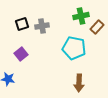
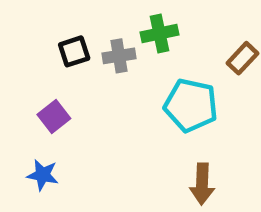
green cross: (81, 16) -> (159, 33), moved
purple square: (21, 54) -> (54, 117), moved

